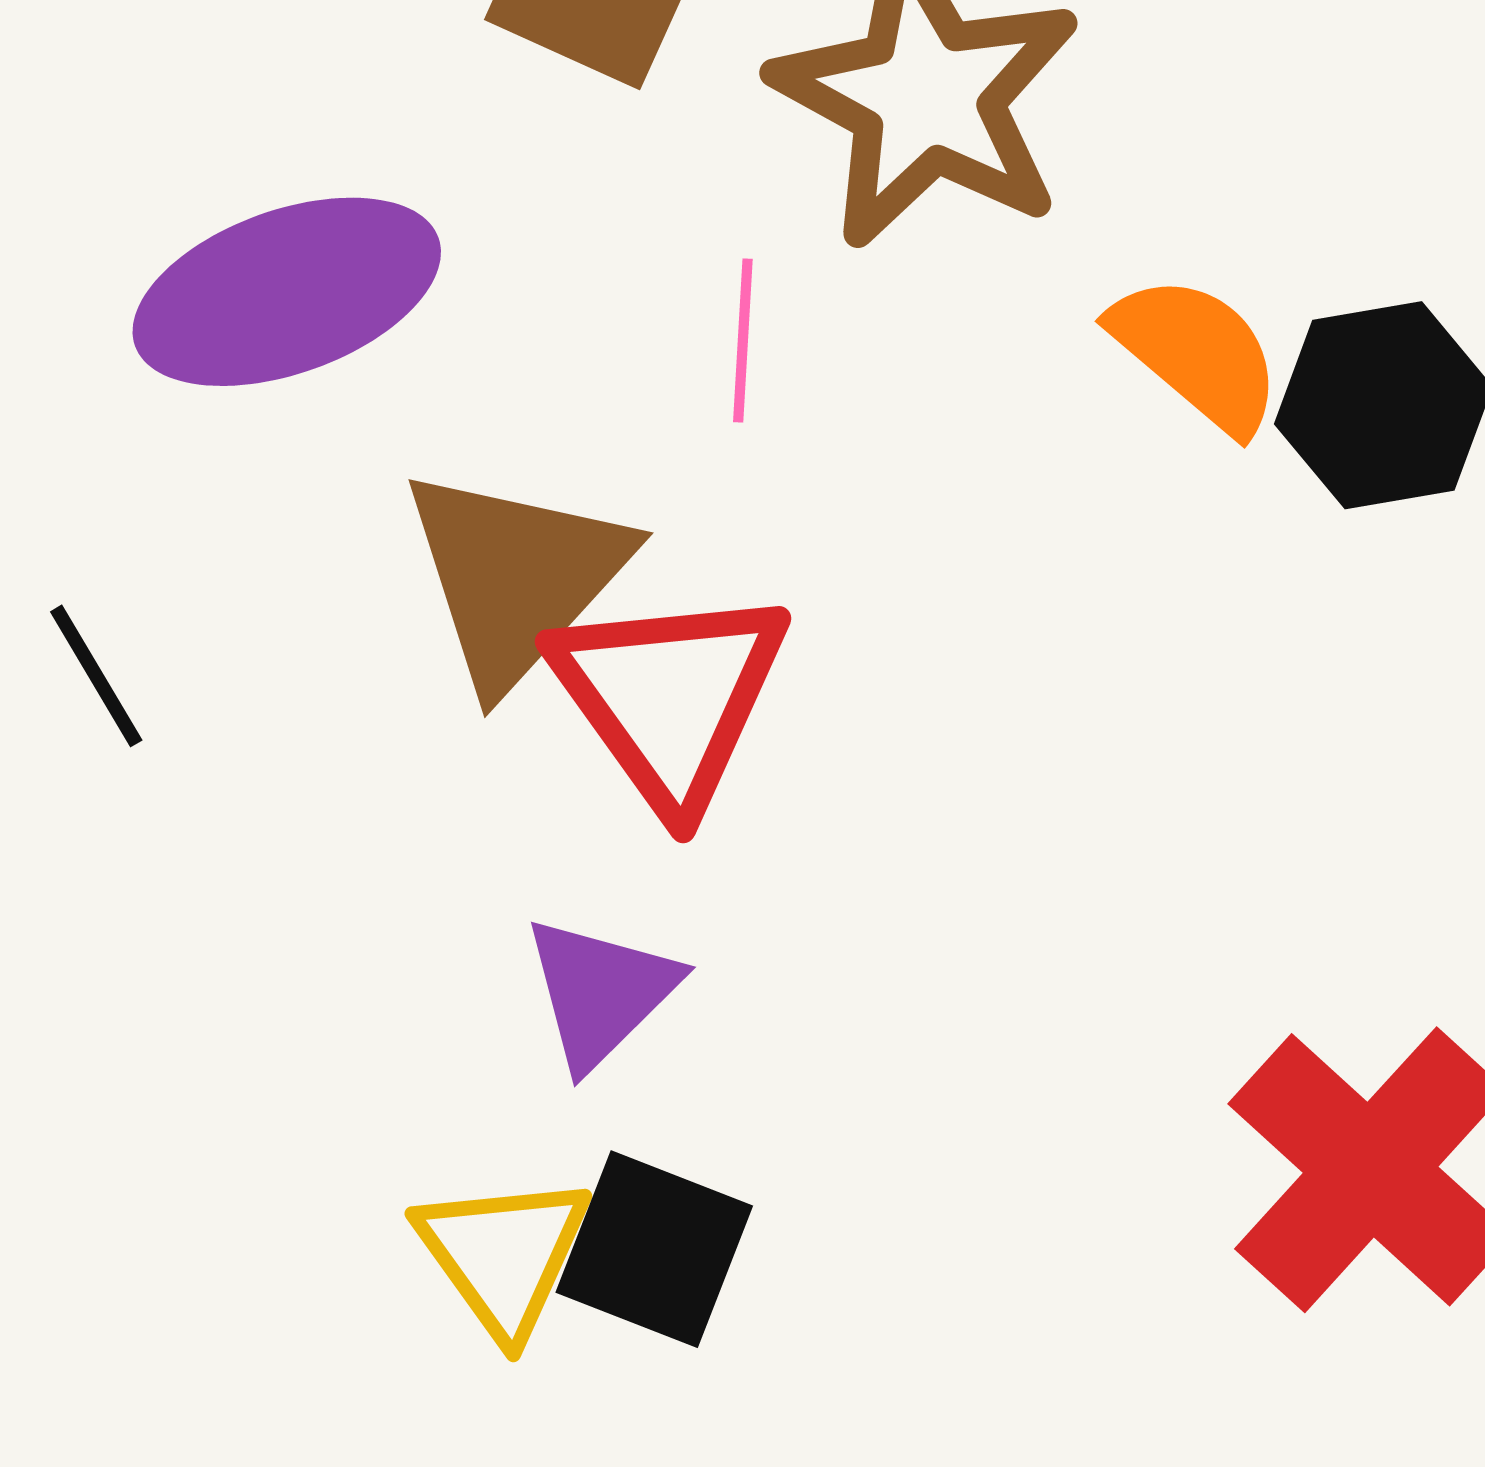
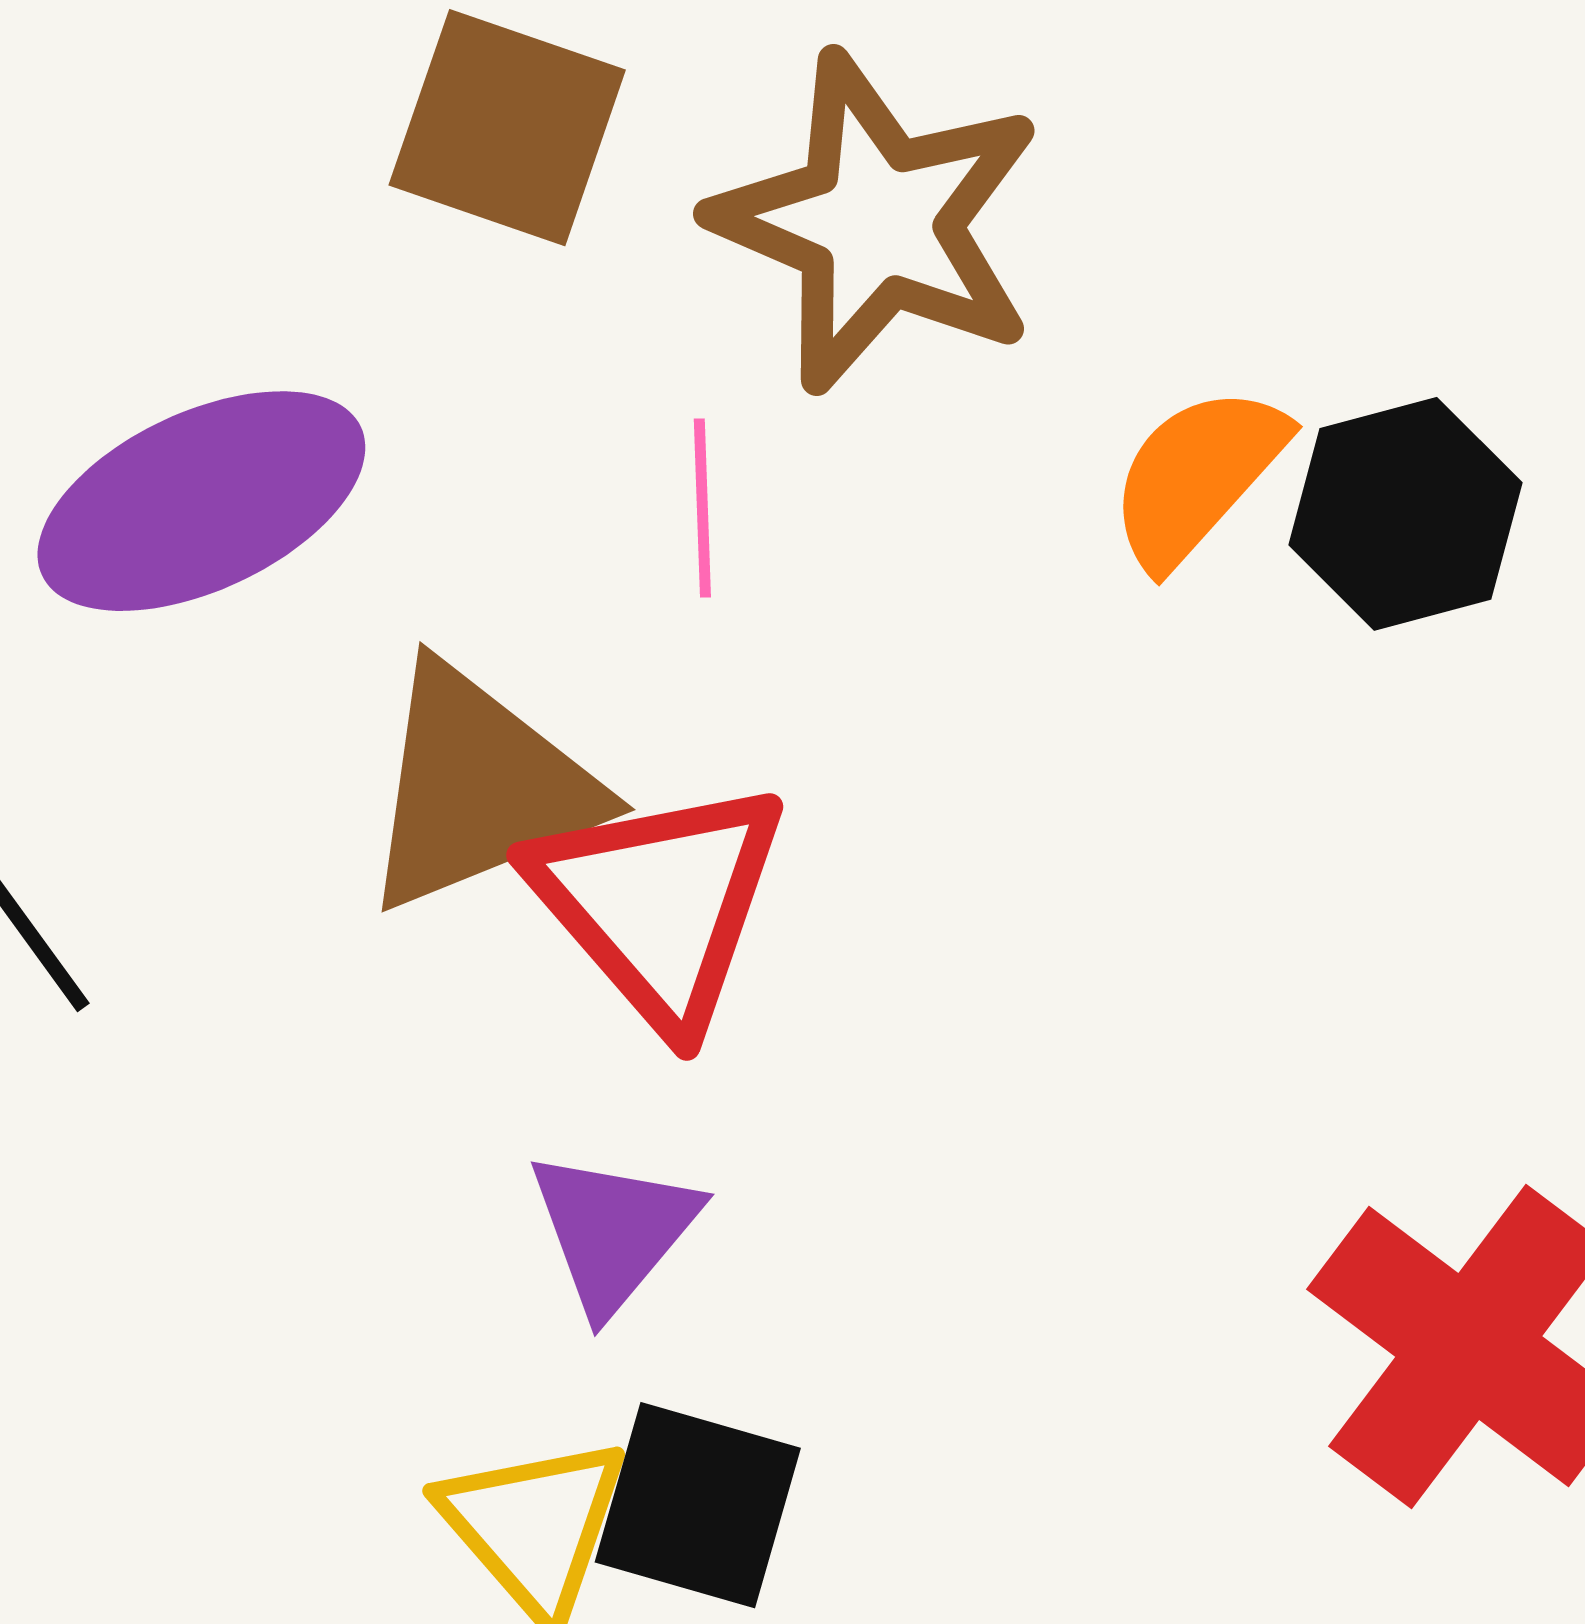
orange semicircle: (1197, 353) -> (1197, 476), turned -83
brown triangle: (516, 577) -> (479, 788), turned 31

